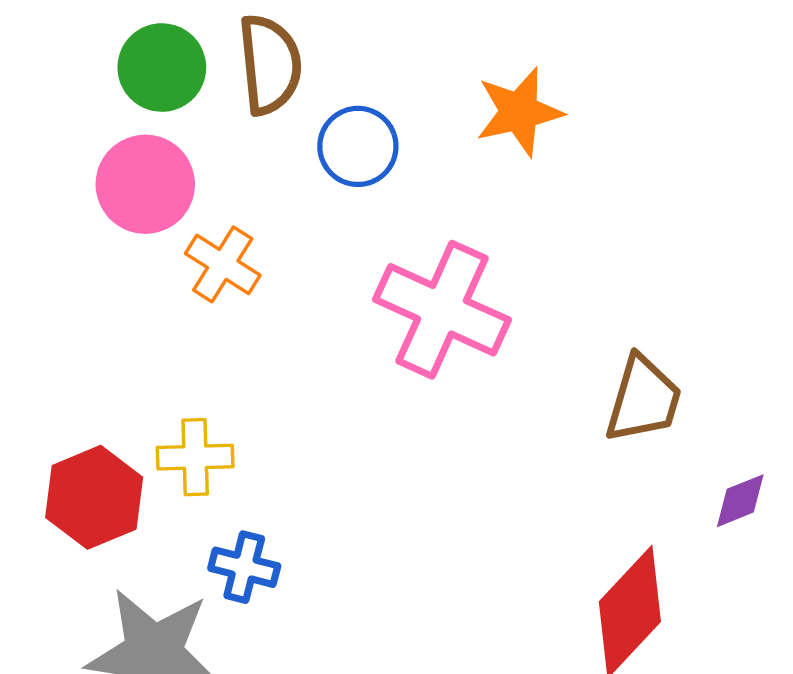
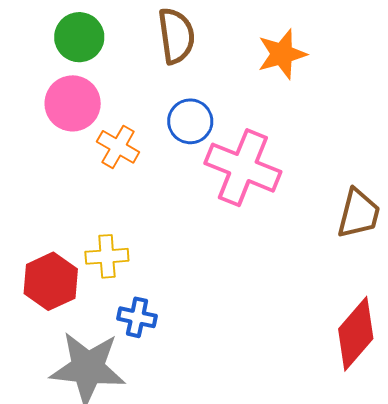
brown semicircle: (270, 65) -> (176, 36), moved
blue circle: (358, 146) -> (190, 121), moved

